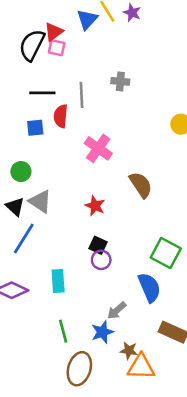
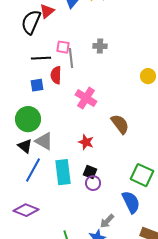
pink square: (57, 48) -> (63, 47), moved
green circle: (21, 172) -> (28, 119), size x1.6
cyan rectangle: (58, 281) -> (63, 172), moved, size x1.4

